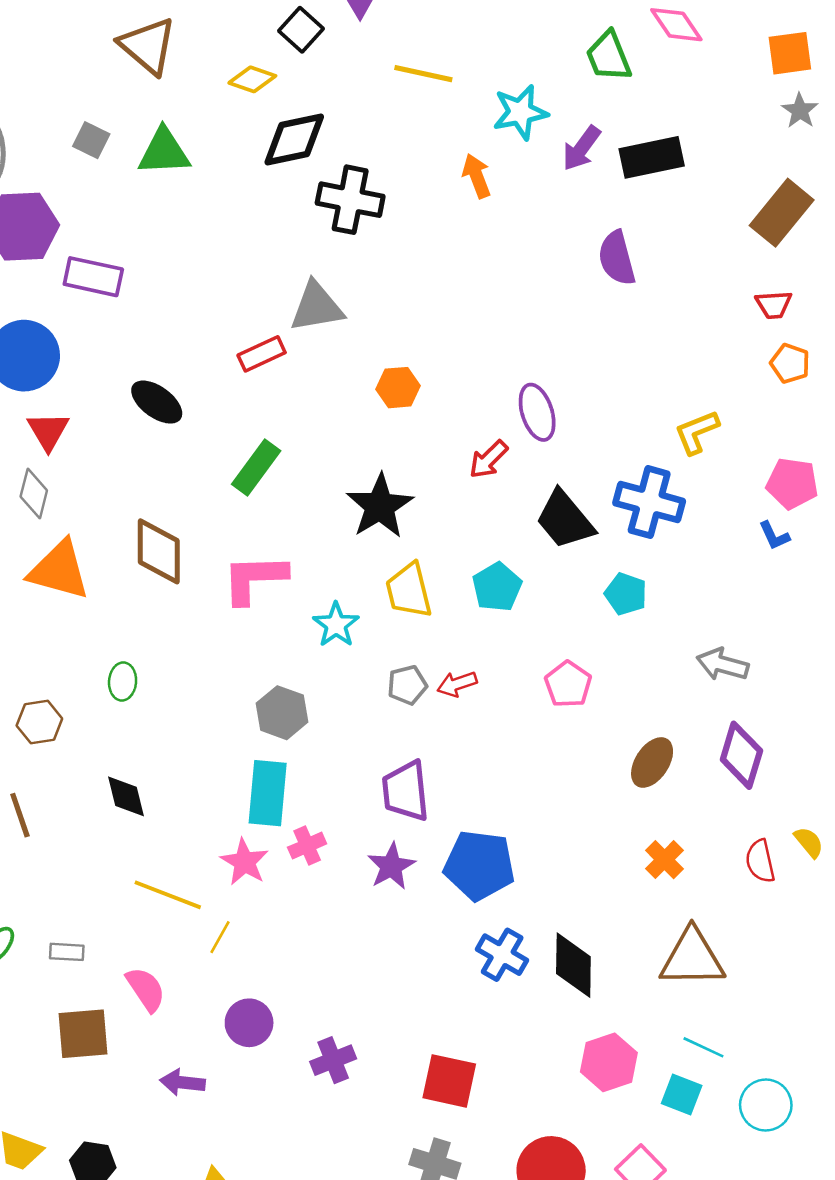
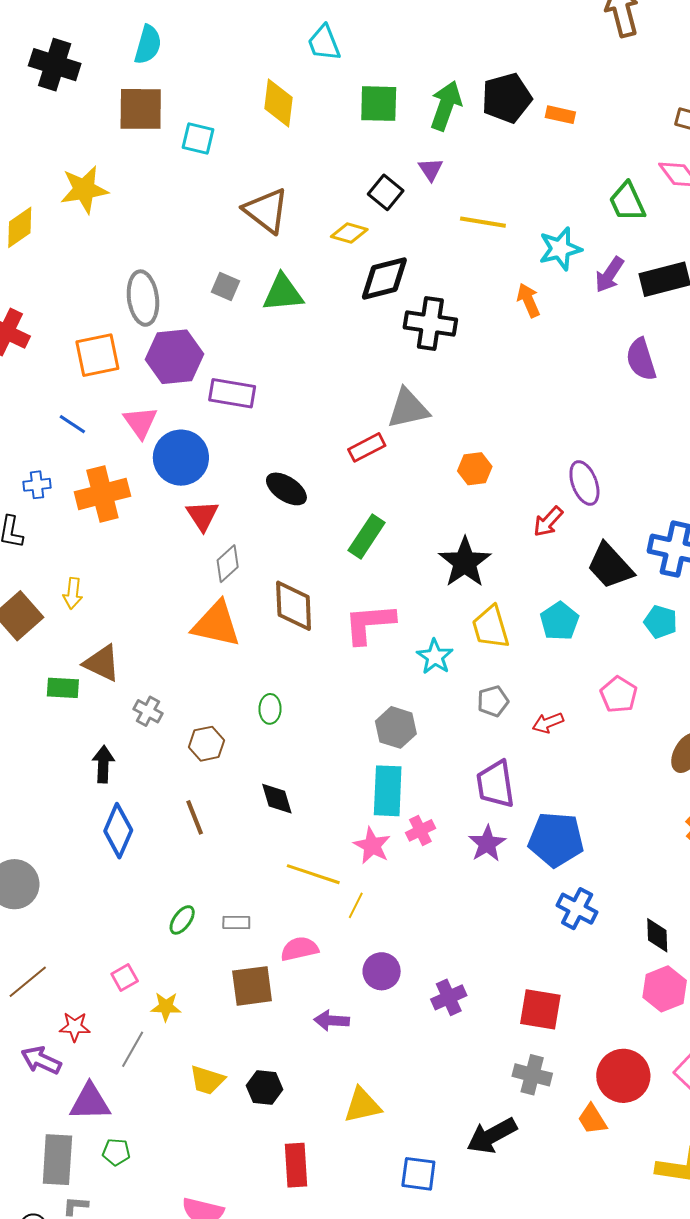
gray diamond: (34, 494) -> (228, 564), moved, turned 36
red arrow: (457, 684) -> (548, 723), moved
black diamond: (573, 965) -> (657, 935), moved, size x0.7
pink semicircle: (146, 989) -> (299, 949), turned -66

